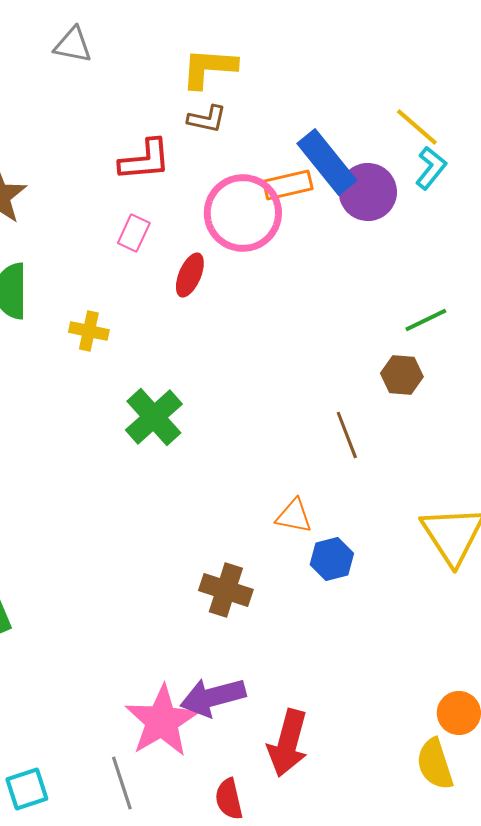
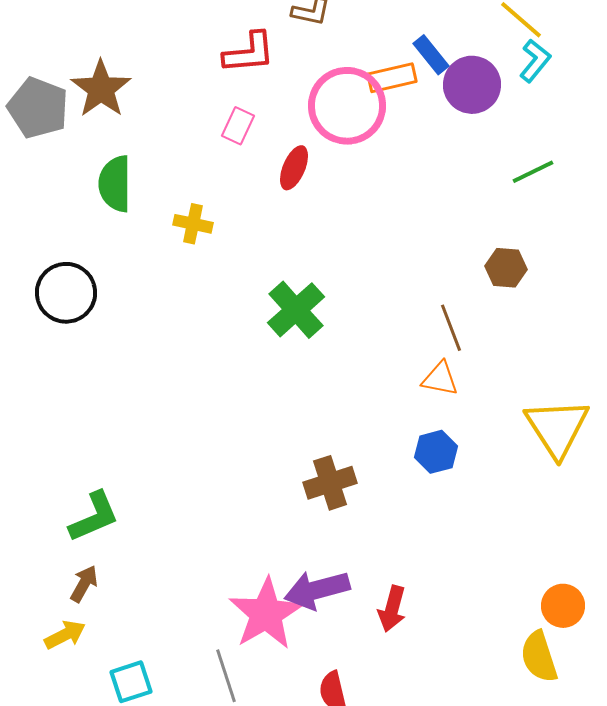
blue rectangle: (327, 162) -> (431, 55), size x0.6
green line: (426, 320) -> (533, 172), moved
green cross: (154, 417) -> (296, 310), moved
orange triangle: (294, 516) -> (440, 379), moved
brown cross: (226, 590) -> (330, 483), turned -36
red arrow: (288, 743) -> (392, 609), moved, size x0.7

